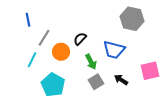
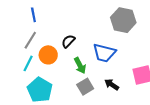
blue line: (28, 20) -> (33, 15), moved
cyan line: (32, 60) -> (28, 63), moved

